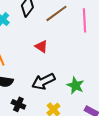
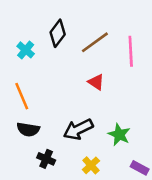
red triangle: (41, 46) -> (96, 82), moved

